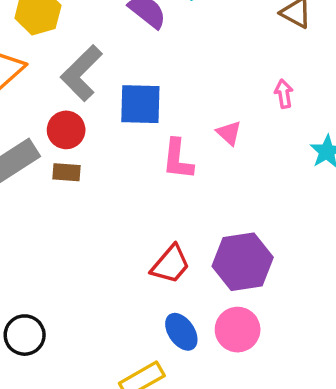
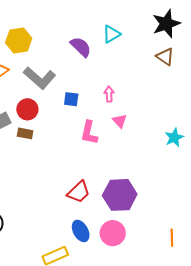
gray L-shape: (81, 73) -> (40, 78), turned -100
pink arrow: (284, 94) -> (109, 94), moved
blue square: (140, 104) -> (71, 99), size x0.6

